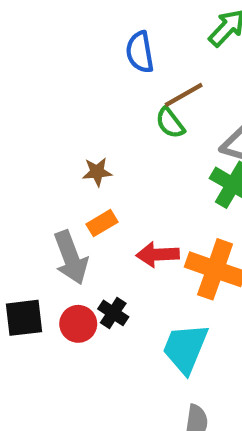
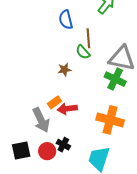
brown line: (184, 95) -> (88, 38), turned -60
brown star: (97, 172) -> (64, 70), moved
red arrow: (158, 255) -> (67, 109), moved

